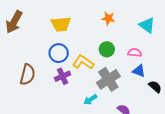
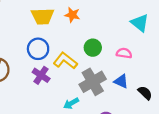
orange star: (108, 18) -> (72, 15), moved
blue triangle: (139, 71) -> (121, 81), moved
purple cross: (62, 76) -> (41, 75), turned -35

